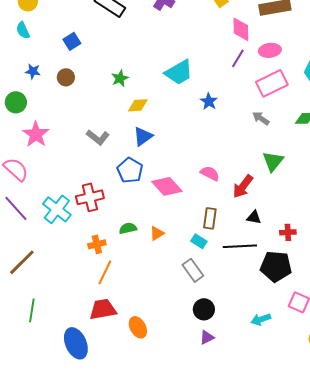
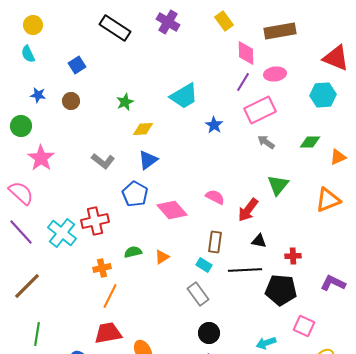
pink rectangle: (272, 83) -> (260, 110), moved

